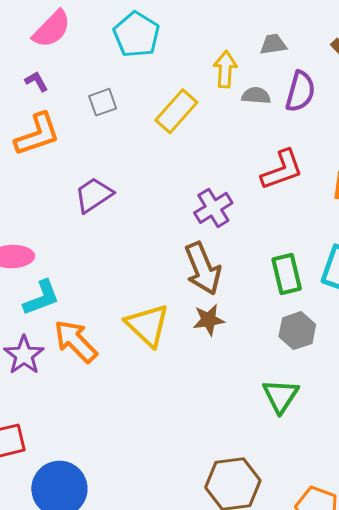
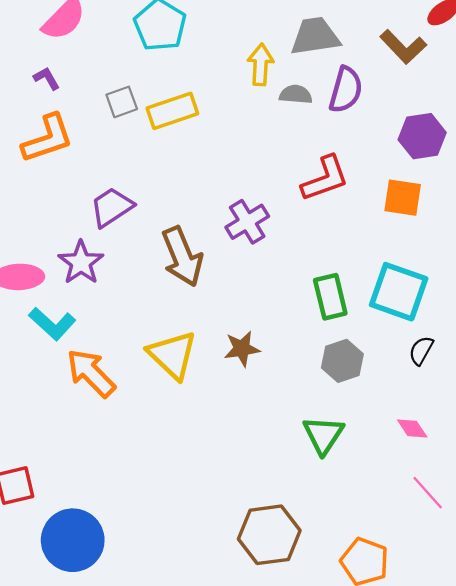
gray trapezoid: (273, 44) -> (315, 36), size x1.6
yellow rectangle: (176, 111) -> (172, 111), moved, turned 30
brown arrow: (203, 269) -> (182, 257), moved
cyan L-shape: (41, 298) -> (52, 324), turned 63
purple star: (24, 355) -> (81, 263), moved

